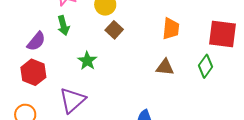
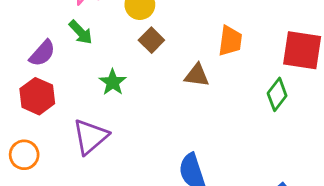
green arrow: (63, 26) -> (81, 32), turned -30
brown triangle: (165, 67) -> (197, 75), moved

